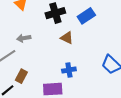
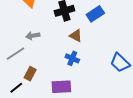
blue cross: (69, 70) -> (72, 58), moved, turned 32

